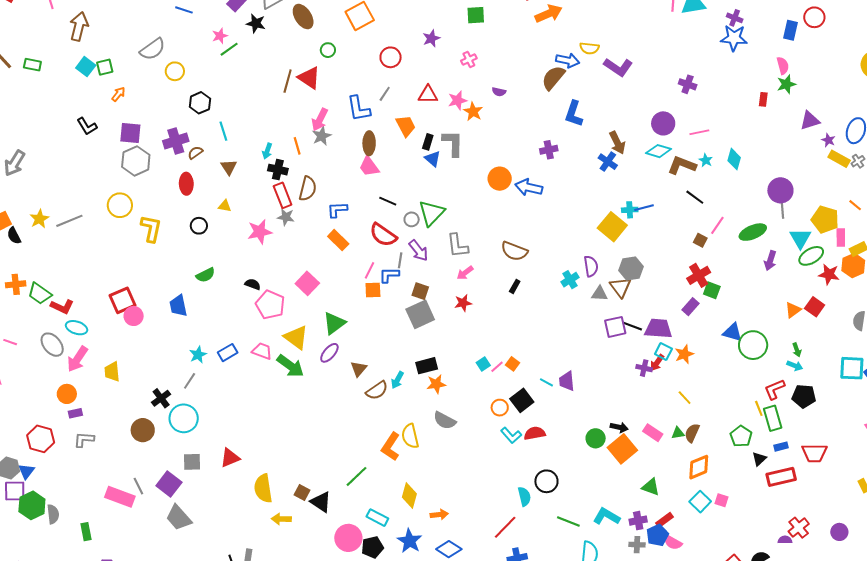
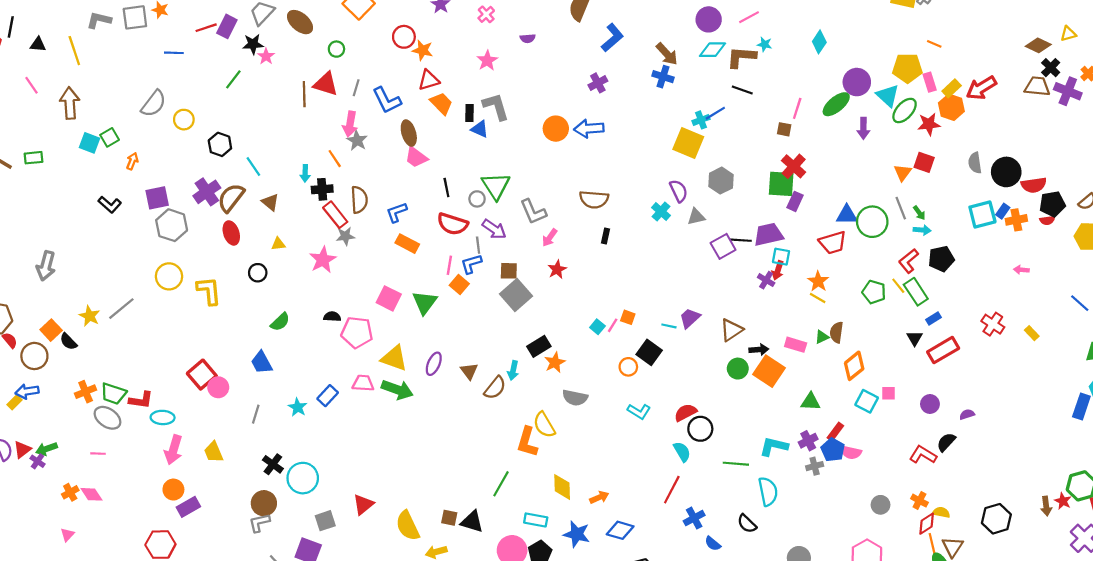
pink star: (220, 36) -> (266, 56), moved
gray line: (385, 94) -> (356, 88), moved
red triangle: (428, 95) -> (429, 80), moved
orange star: (473, 112) -> (423, 50), moved
blue L-shape: (574, 114) -> (612, 38), turned -132
brown semicircle: (195, 153) -> (231, 198), size x1.8
cyan diamond: (734, 159) -> (819, 42), moved, turned 35
purple circle: (780, 190) -> (857, 82), moved
black line: (695, 197) -> (742, 90), moved
black line: (388, 201) -> (446, 187), turned 72
gray line: (782, 208) -> (901, 208), moved
brown triangle: (620, 287) -> (731, 330), moved, turned 50
orange square: (373, 290) -> (459, 285), turned -30
green square: (712, 290) -> (781, 184), moved, size x1.5
green triangle: (334, 323) -> (425, 302), moved
gray ellipse: (52, 345) -> (107, 418), moved
orange star: (684, 354) -> (818, 281), moved
purple cross: (644, 368) -> (766, 280), turned 35
gray line: (190, 381) -> (256, 414), moved
purple trapezoid: (567, 381) -> (690, 318), turned 70
purple rectangle: (75, 413) -> (188, 507), size x1.5
red semicircle: (535, 433) -> (685, 412), moved
cyan L-shape: (511, 435) -> (639, 411), moved
green pentagon: (741, 436) -> (874, 292), moved
gray L-shape: (84, 440) -> (259, 523), moved
red trapezoid: (814, 453) -> (833, 243), moved
red cross: (799, 528) -> (993, 324), moved
purple circle: (839, 532) -> (930, 404), moved

